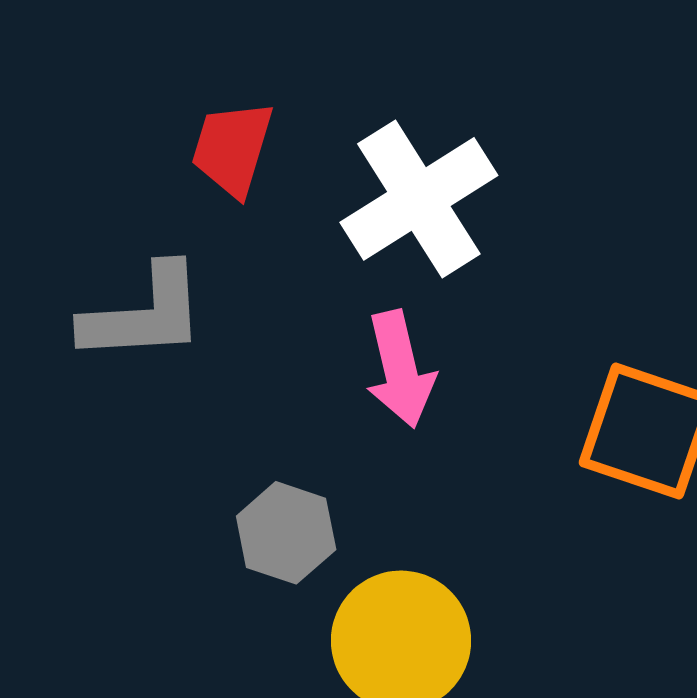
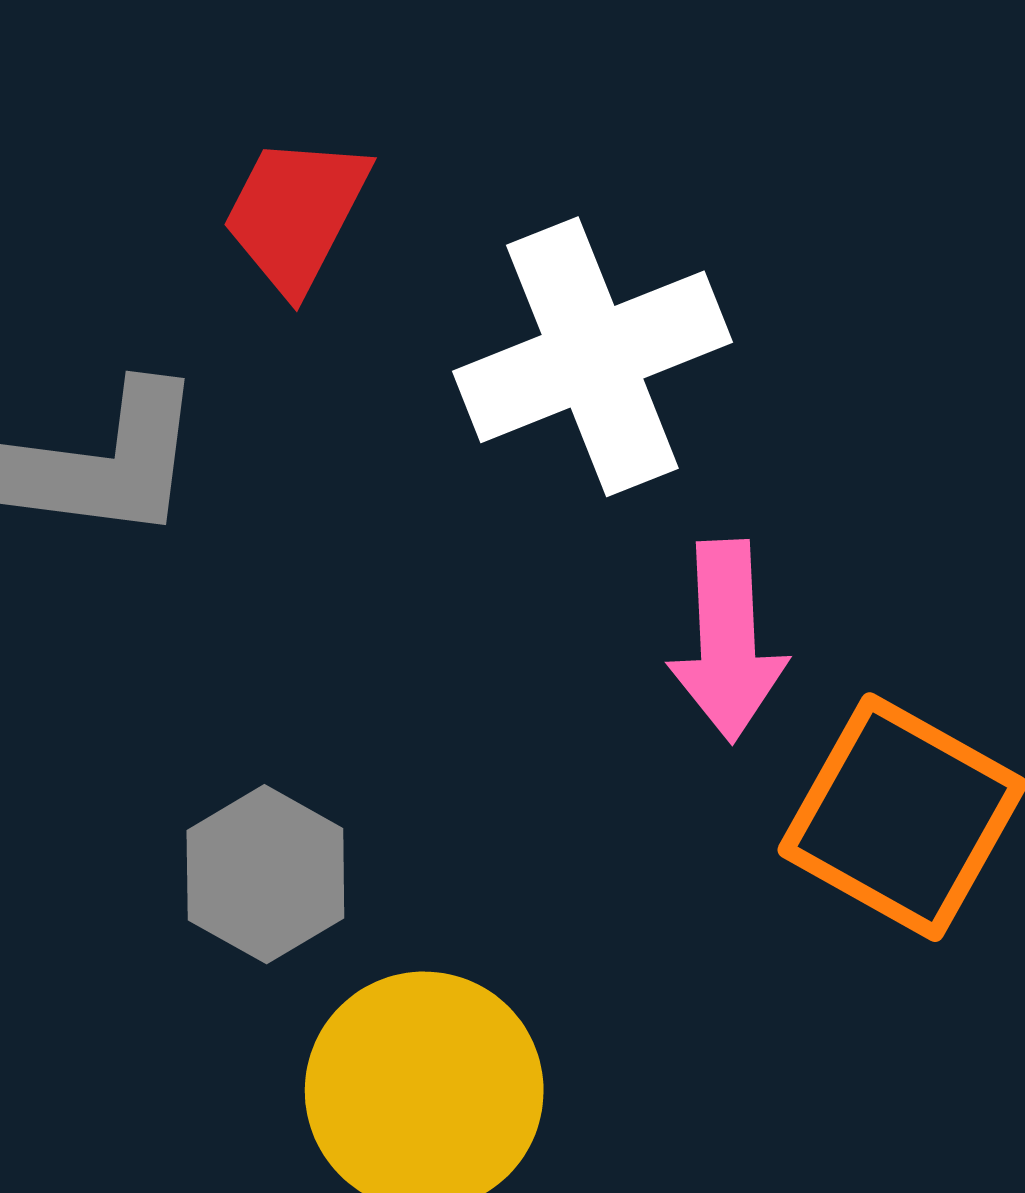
pink arrow: (400, 369) -> (727, 641), moved

